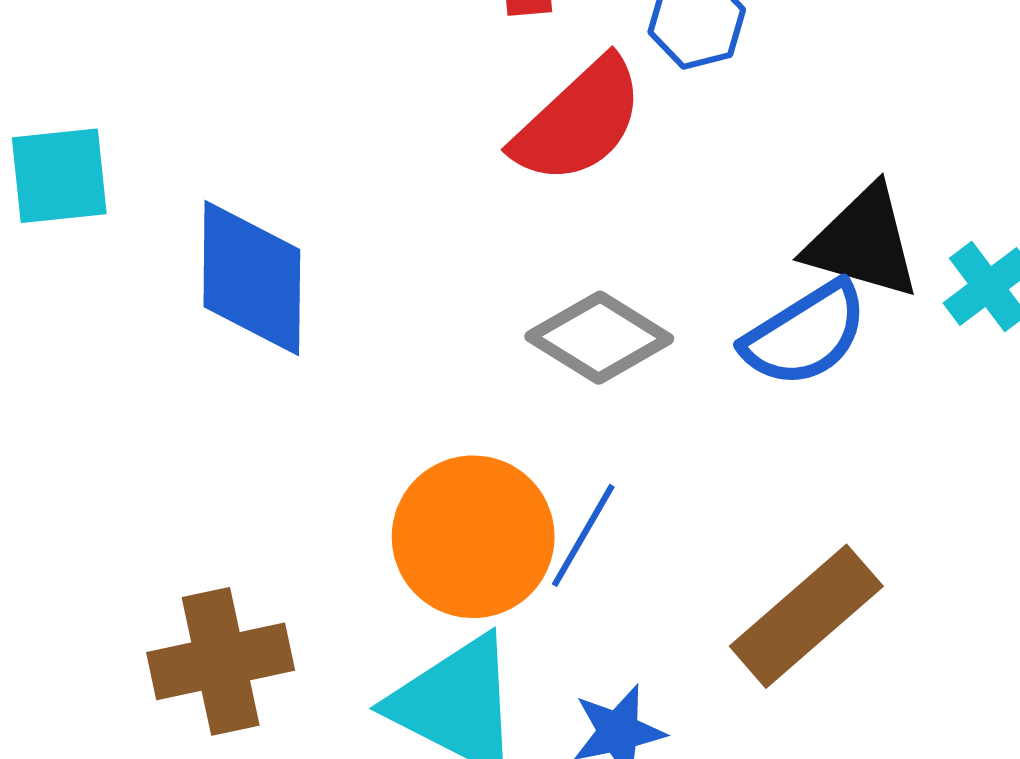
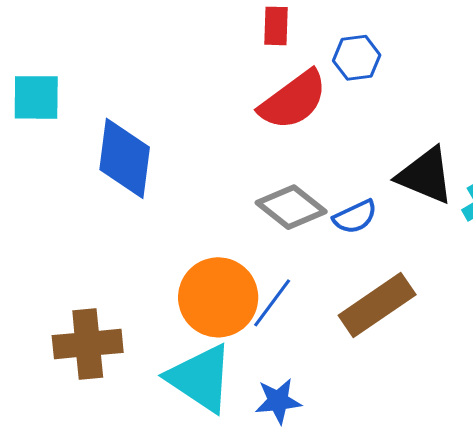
blue semicircle: (805, 334) -> (355, 217), moved, size x0.7
brown rectangle: (806, 616) -> (377, 305), moved

